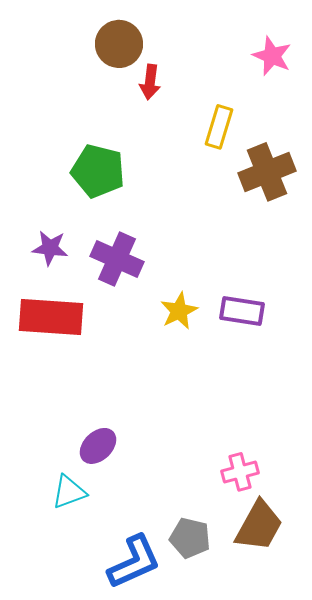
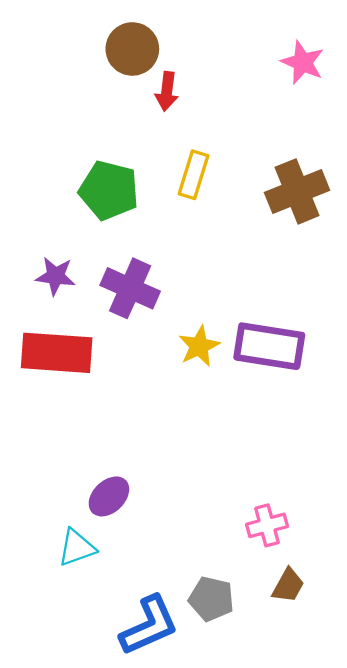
yellow rectangle: (219, 127) -> (194, 175), moved
purple rectangle: (242, 311) -> (269, 346), size x1.4
brown trapezoid: (259, 526) -> (288, 585), size x0.6

